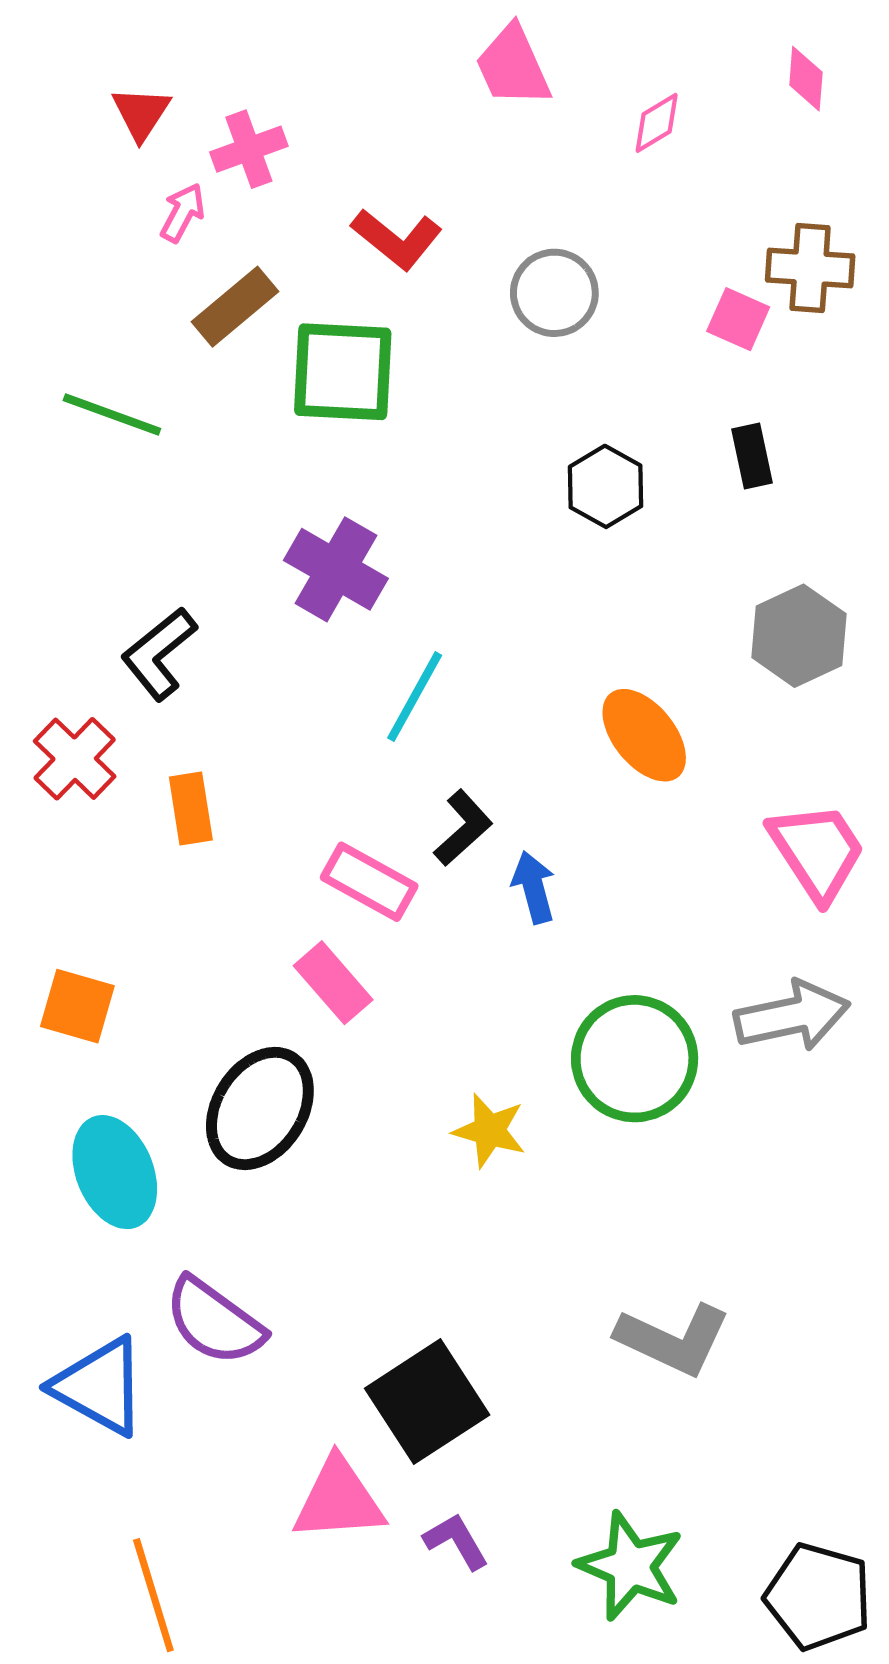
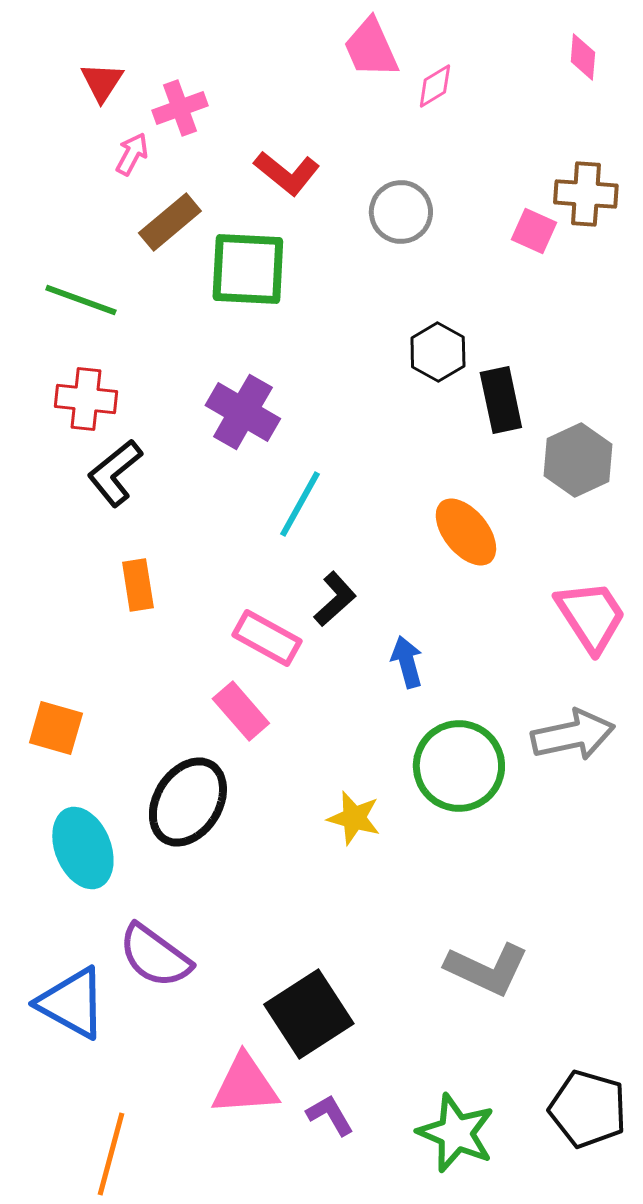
pink diamond: (657, 123) -> (435, 86), moved
black rectangle: (752, 456) -> (501, 400), moved, size x1.4
red cross: (75, 759) -> (86, 399), moved, turned -38
blue arrow: (534, 887) -> (407, 662), moved
orange line: (153, 1595) -> (111, 1154), turned 32
black pentagon: (818, 1596) -> (588, 1109), moved

